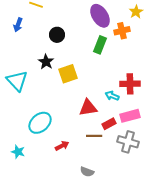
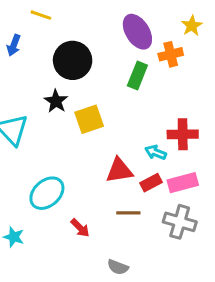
black circle: (57, 35) -> (73, 60), size x1.6
red rectangle: (109, 124) -> (151, 183), moved
red arrow: (62, 146) -> (80, 228), turned 72

